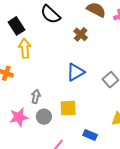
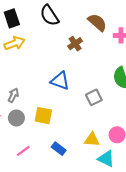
yellow arrow: (25, 48) -> (15, 43), turned 60
blue triangle: (75, 72) -> (60, 81), turned 36

